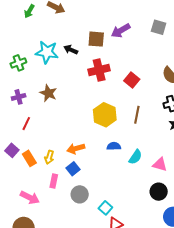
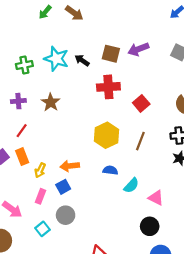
orange rectangle: (29, 158) -> (22, 157), moved
cyan square: (105, 208) -> (42, 229), moved

